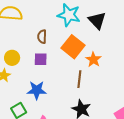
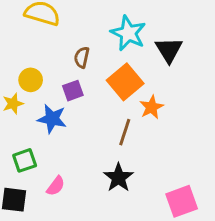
purple square: (41, 59) -> (73, 91), turned -32
blue star: (37, 90) -> (52, 119), moved

